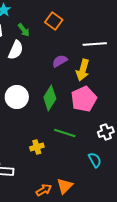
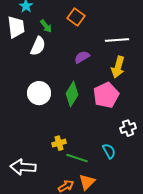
yellow arrow: (83, 70) -> (118, 67), moved
green line: (65, 133) -> (77, 158), moved
cyan semicircle: (95, 160) -> (109, 151), moved

